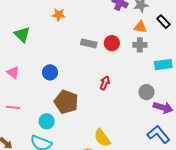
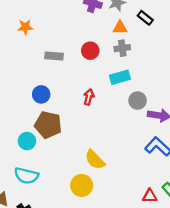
gray rectangle: (89, 43) -> (54, 56), moved
cyan rectangle: (163, 65) -> (120, 77), moved
blue circle: (50, 72) -> (41, 94), moved
cyan circle: (47, 121) -> (27, 141), moved

